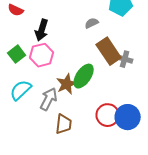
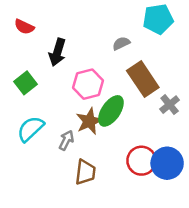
pink hexagon: (42, 55) -> (88, 84), moved
gray cross: (125, 59) -> (170, 105), moved, turned 35
gray arrow: (49, 99) -> (66, 140), size x0.7

